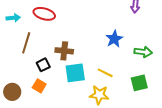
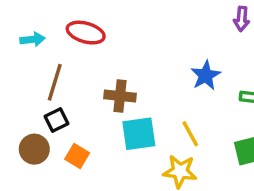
black square: (43, 65) -> (57, 120), moved
yellow line: (105, 73) -> (190, 134), turned 35
brown circle: (12, 92) -> (34, 149), moved

